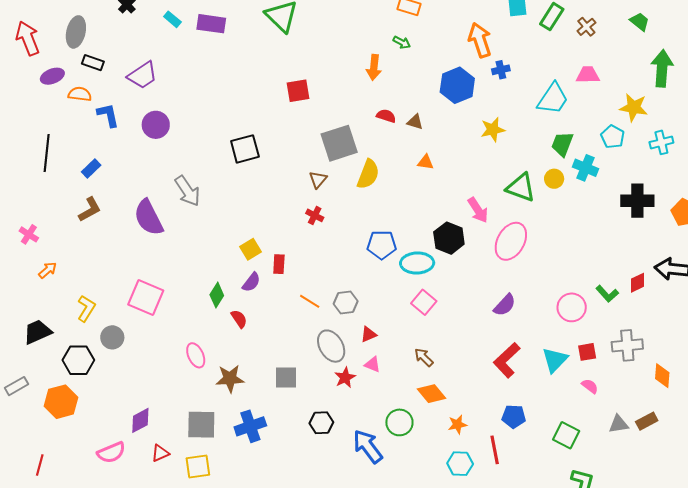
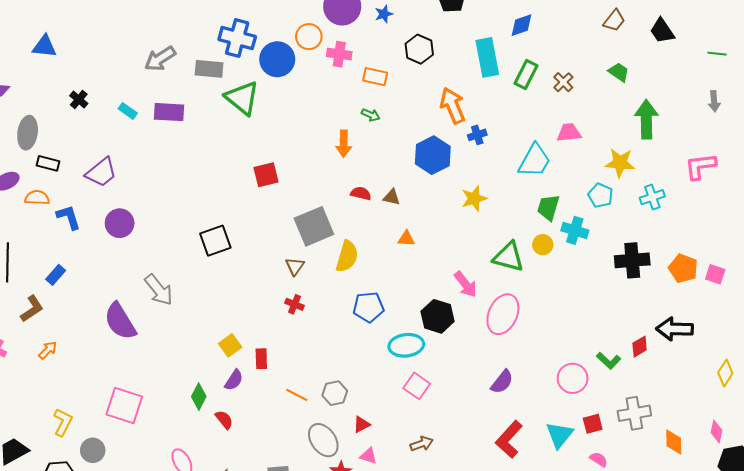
brown L-shape: (90, 210) -> (32, 309), moved
blue pentagon: (382, 245) -> (369, 307), moved
orange arrow: (48, 270) -> (48, 350), moved
brown arrow: (424, 357) -> (422, 444), turned 120

